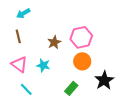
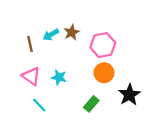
cyan arrow: (23, 13) -> (51, 35), moved
brown star: (54, 42) -> (72, 32), moved

